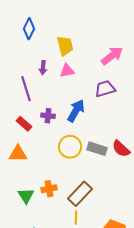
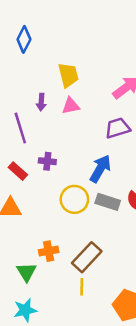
blue diamond: (29, 29) -> (24, 39), moved
blue arrow: (76, 111) -> (100, 169), moved
green triangle: (26, 196) -> (26, 272), moved

